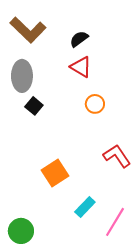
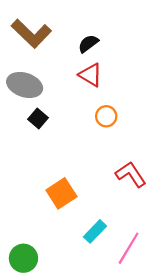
gray ellipse: (22, 76) -> (25, 85), turned -72

